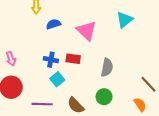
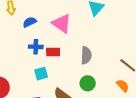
blue cross: (51, 60) -> (36, 47), moved
cyan square: (57, 79) -> (41, 74), turned 32

